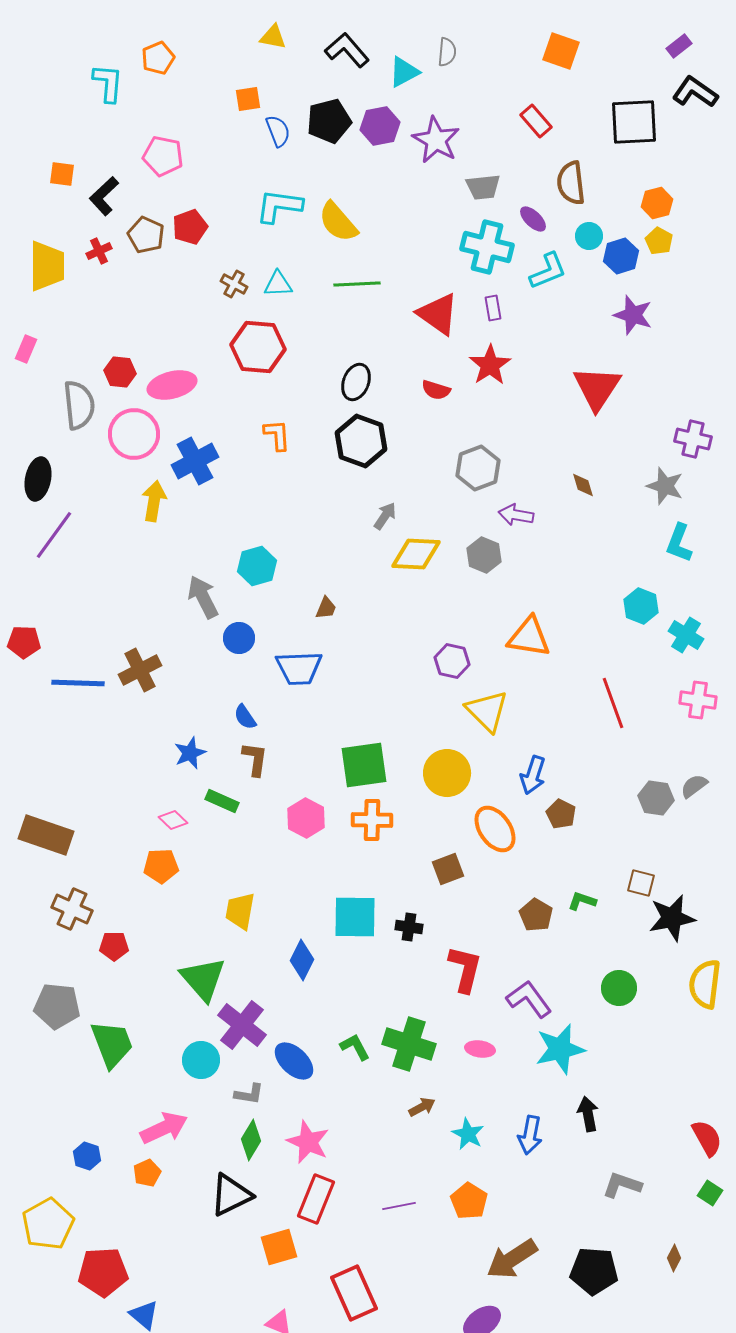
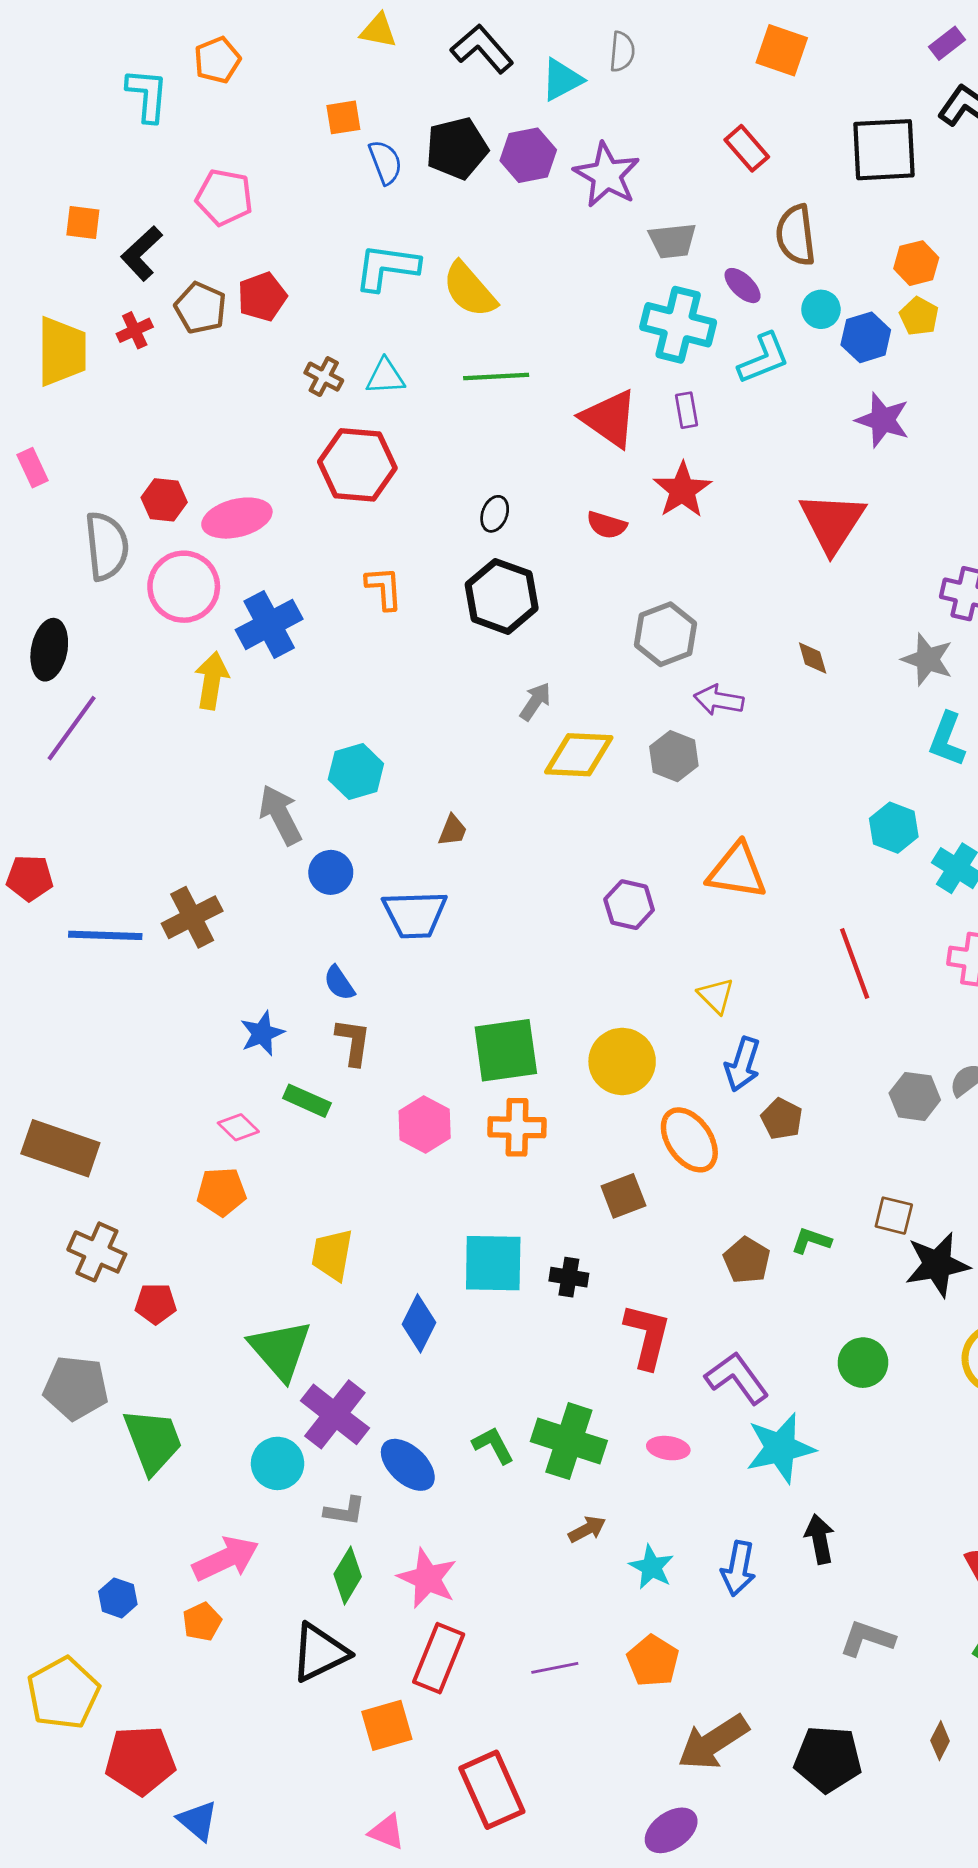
pink rectangle: (26, 349) -> (32, 468), turned -48
black ellipse: (356, 382) -> (495, 514), size x0.7
yellow triangle: (487, 711) -> (716, 996), moved, size x0.6

